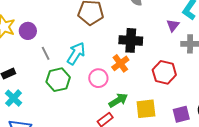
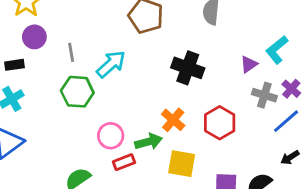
purple circle: (28, 31) -> (34, 37), moved
orange cross: (120, 63) -> (173, 120), moved, turned -30
pink circle: (98, 78) -> (111, 136), moved

